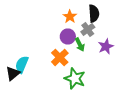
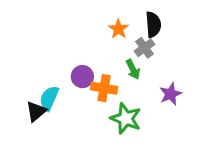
purple circle: (68, 36) -> (82, 77), moved
purple star: (106, 46) -> (171, 94), moved
orange cross: (60, 58) -> (104, 88), turned -36

